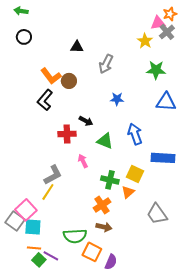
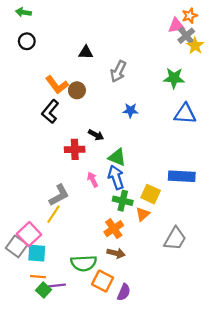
yellow star: (145, 41) -> (195, 46), moved
blue arrow: (135, 134) -> (116, 177), moved
gray trapezoid: (157, 214) -> (175, 239), turned -115
purple line: (51, 256) -> (57, 285), turned -35

